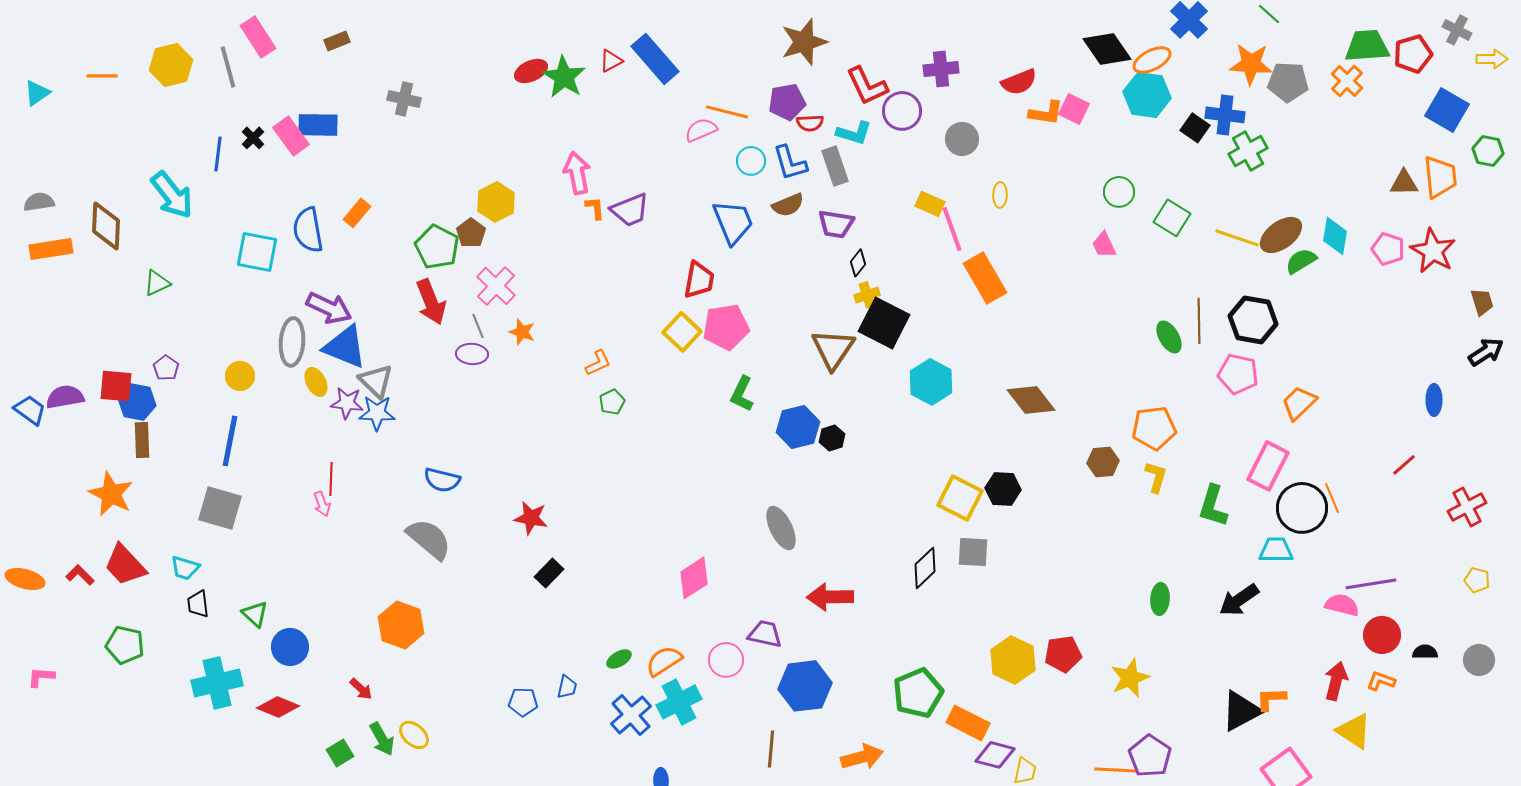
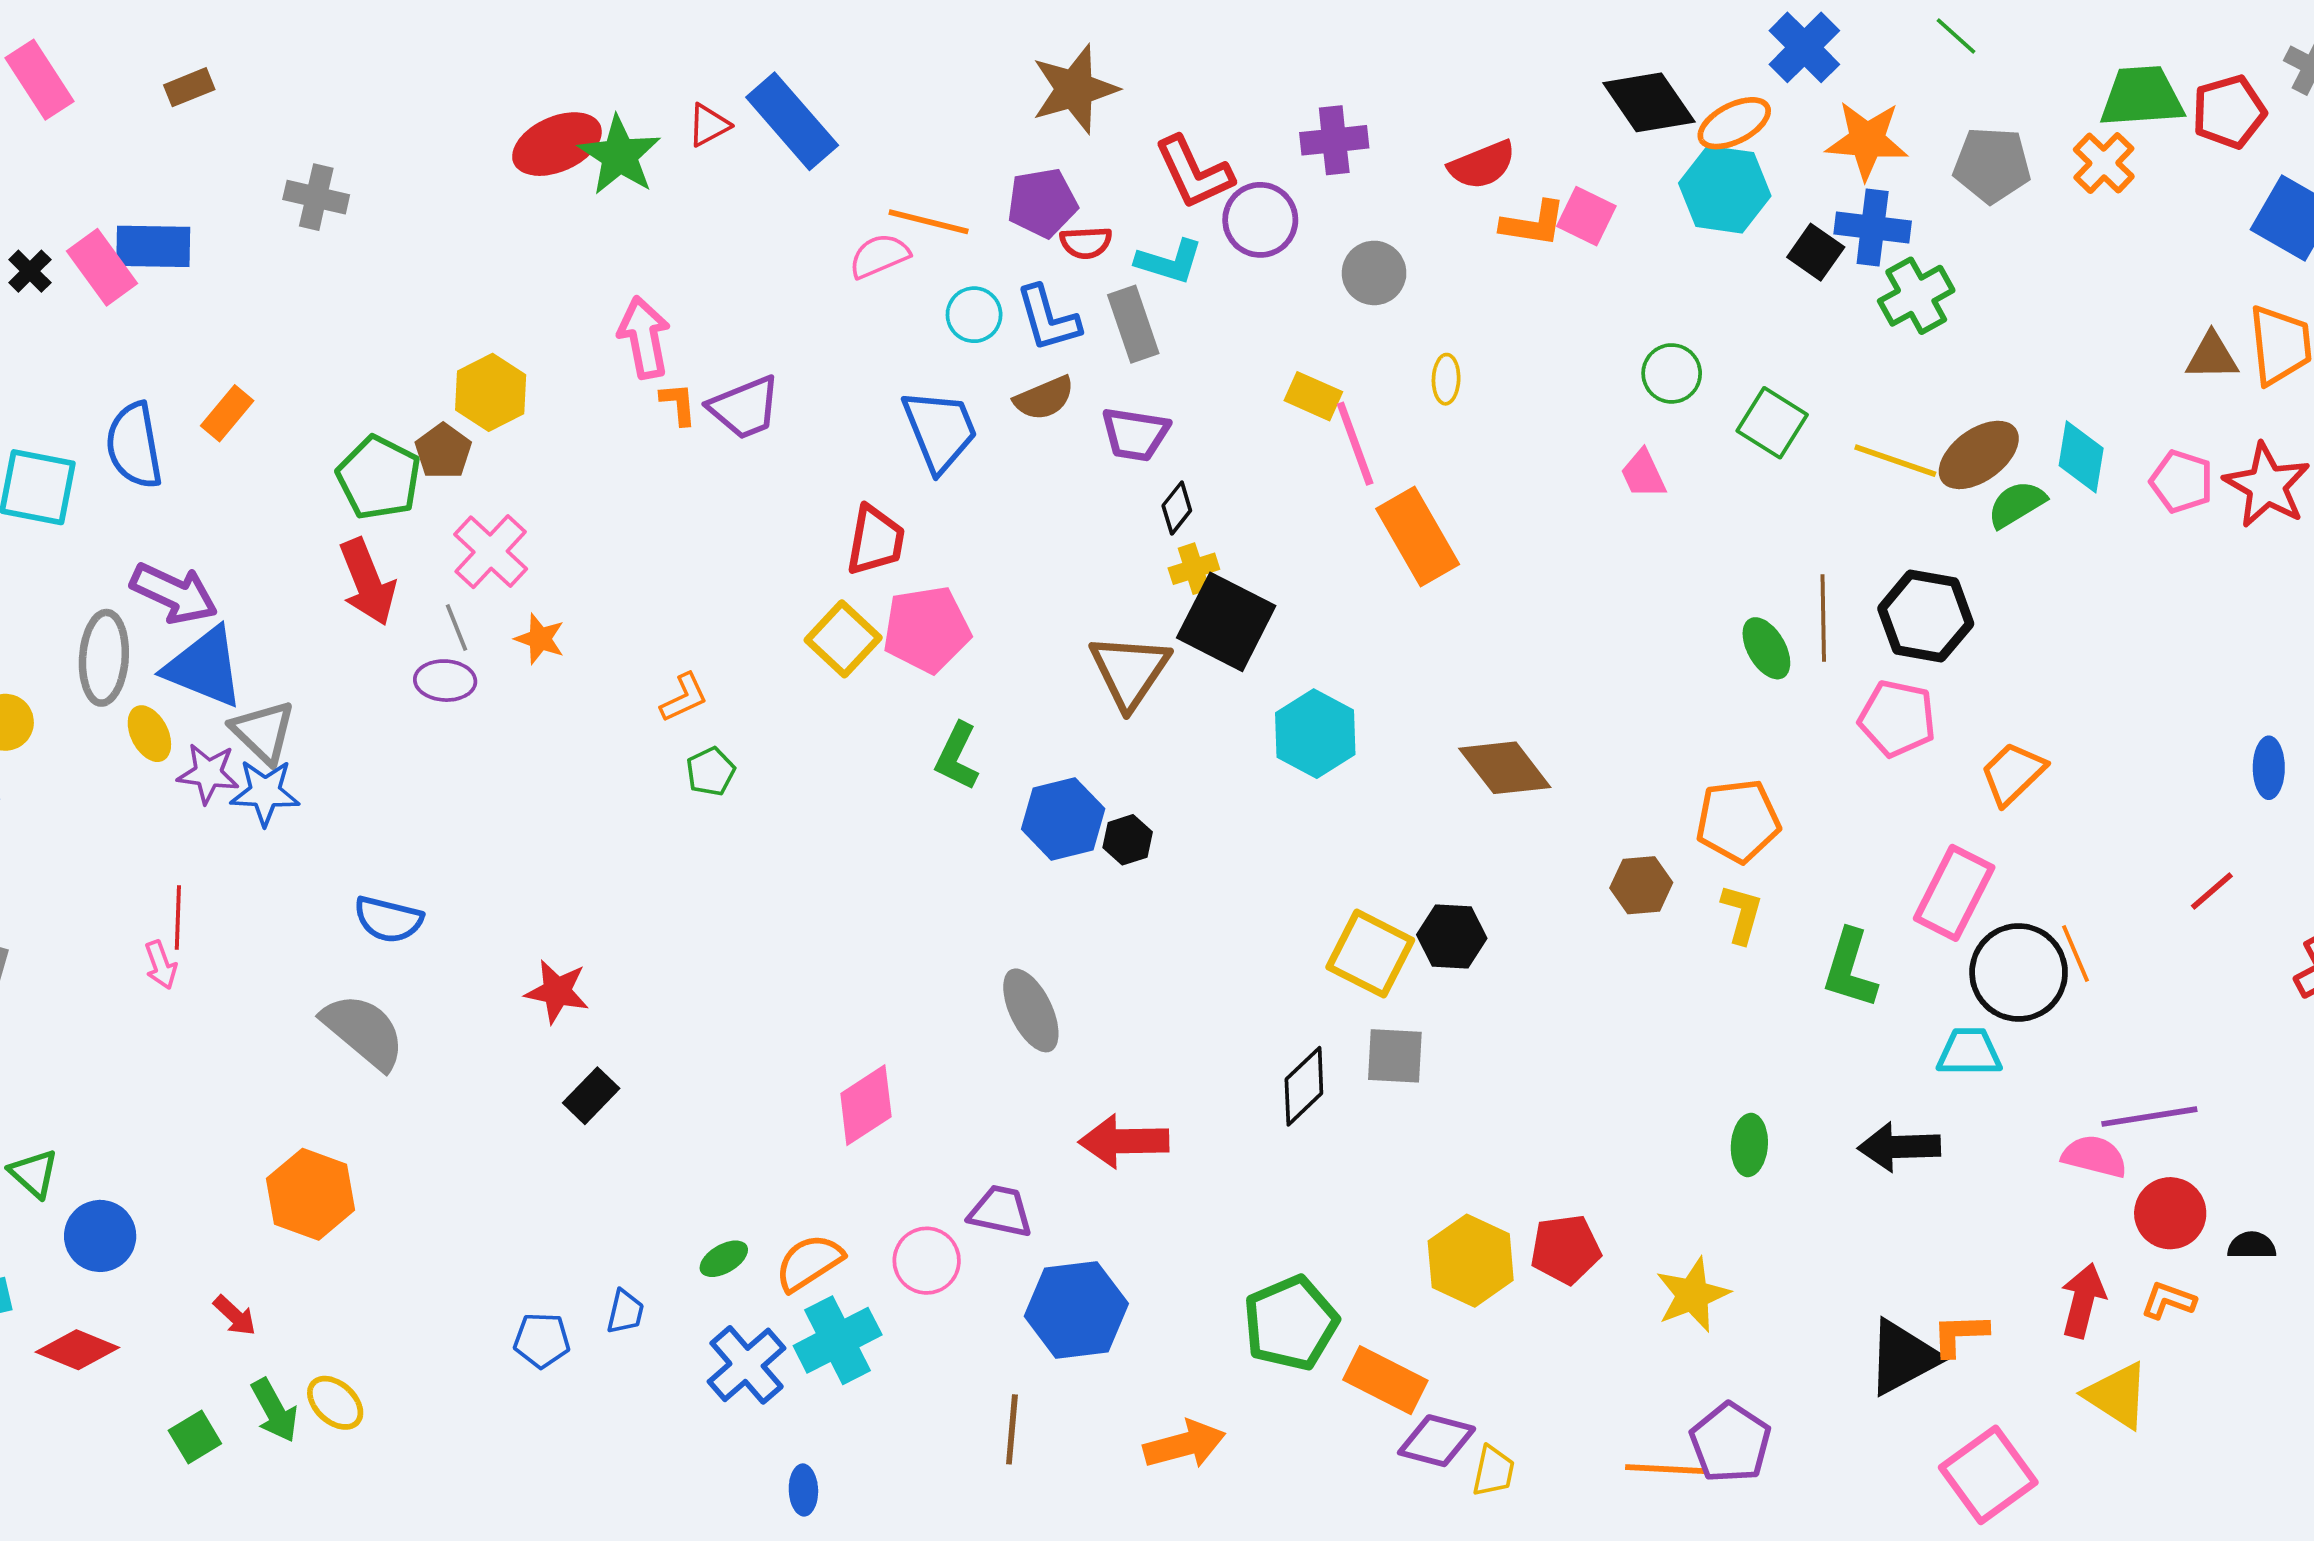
orange star: (1251, 64) -> (1867, 140), moved
red ellipse: (531, 71) -> (557, 144), size x1.4
black arrow: (1239, 600) -> (1899, 1147), turned 33

